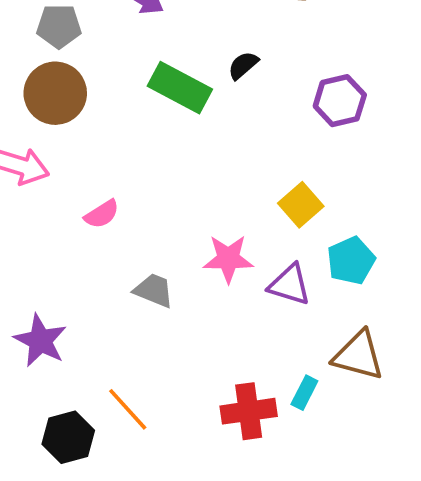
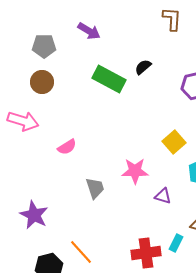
brown circle: (55, 93) -> (42, 82), size x0.7
purple triangle: (290, 285) -> (163, 196), moved, size x0.7
gray trapezoid: (154, 290) -> (95, 188), turned 50

